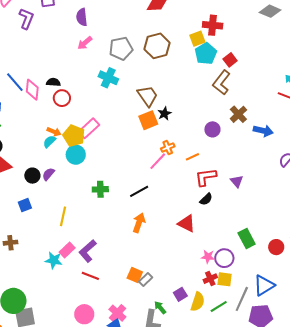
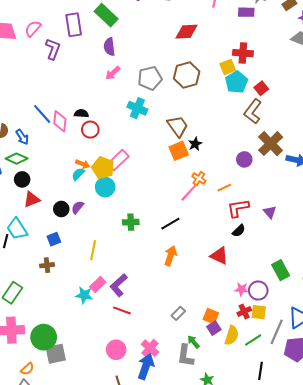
brown cross: (238, 114) -> (271, 144), size x1.4
orange cross: (168, 147) -> (199, 178), turned -32
brown cross: (10, 243) -> (47, 265), moved
orange square: (135, 275) -> (211, 316), moved

